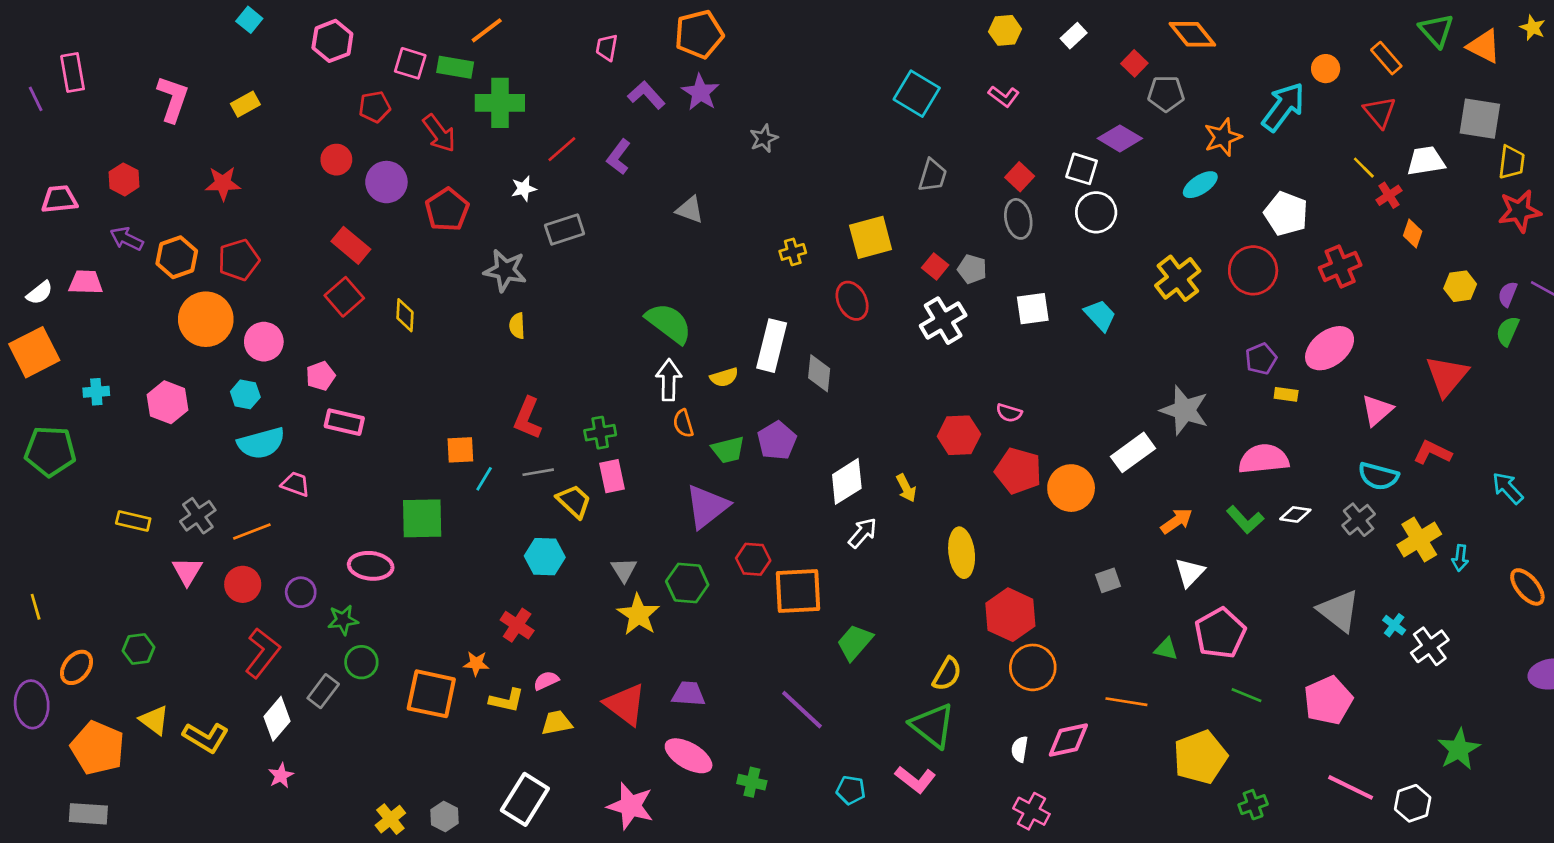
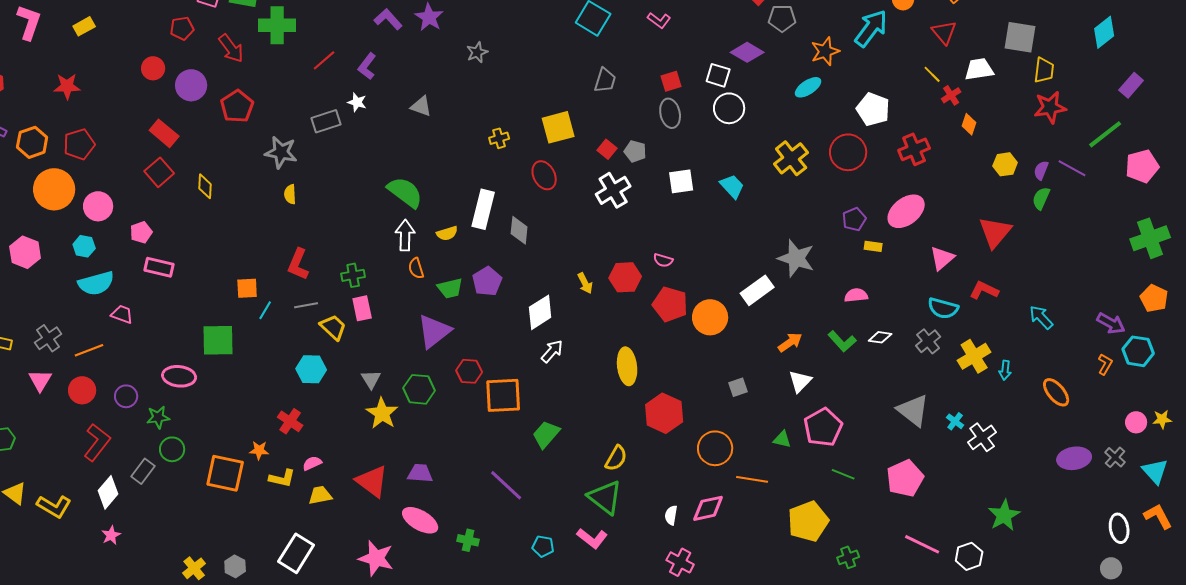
red square: (1020, 177) -> (671, 81), turned 30
white star: (524, 189) -> (357, 102), moved, turned 30
pink semicircle: (1264, 459) -> (856, 295), size x0.6
yellow arrow: (906, 488) -> (585, 283), moved
orange circle: (1033, 667) -> (715, 448), moved

